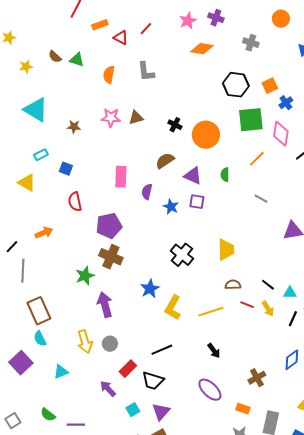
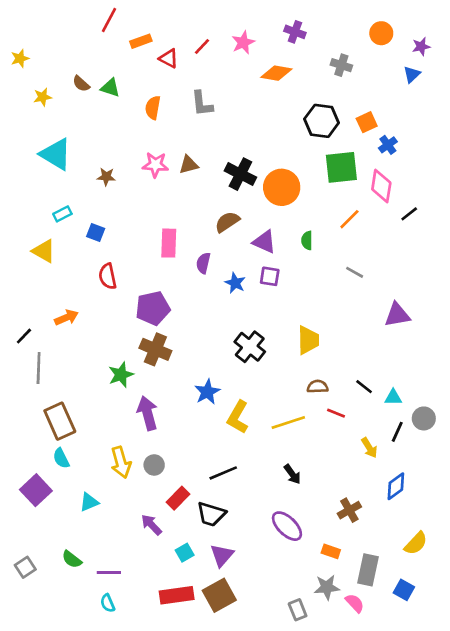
pink star: (188, 21) -> (243, 43), moved
black cross: (175, 125) -> (240, 174), size x1.6
yellow arrow: (268, 309) -> (369, 448), moved

